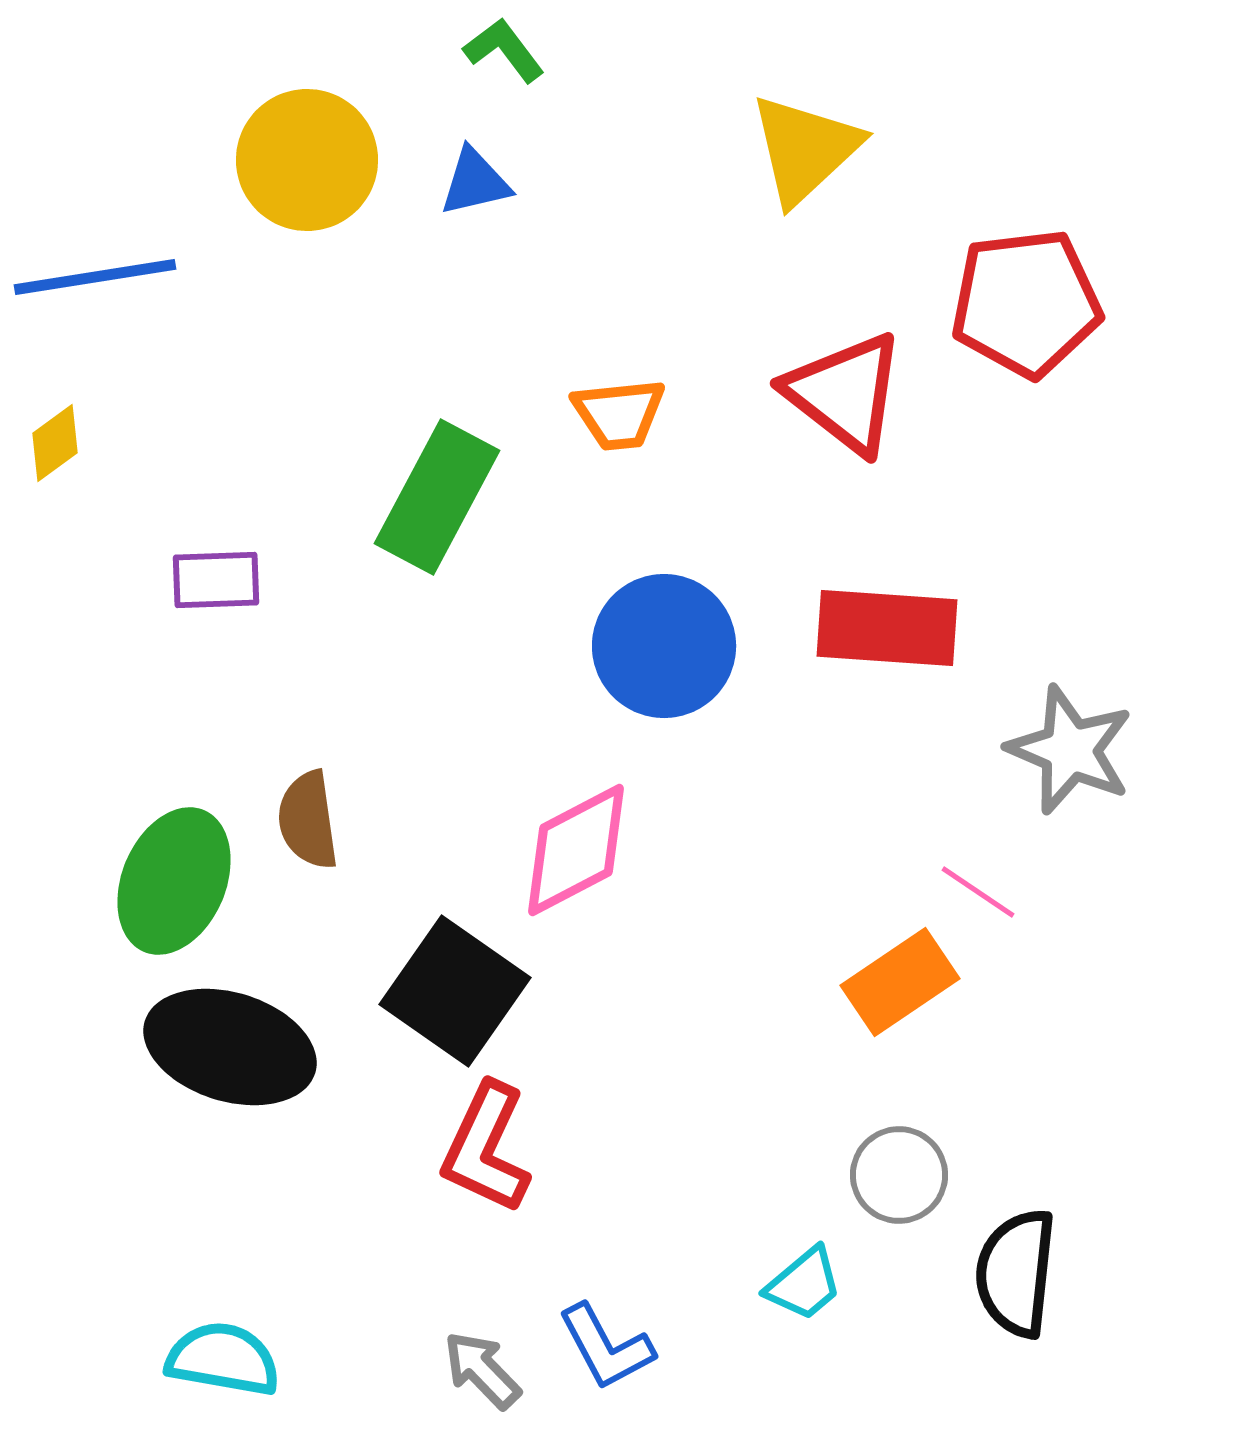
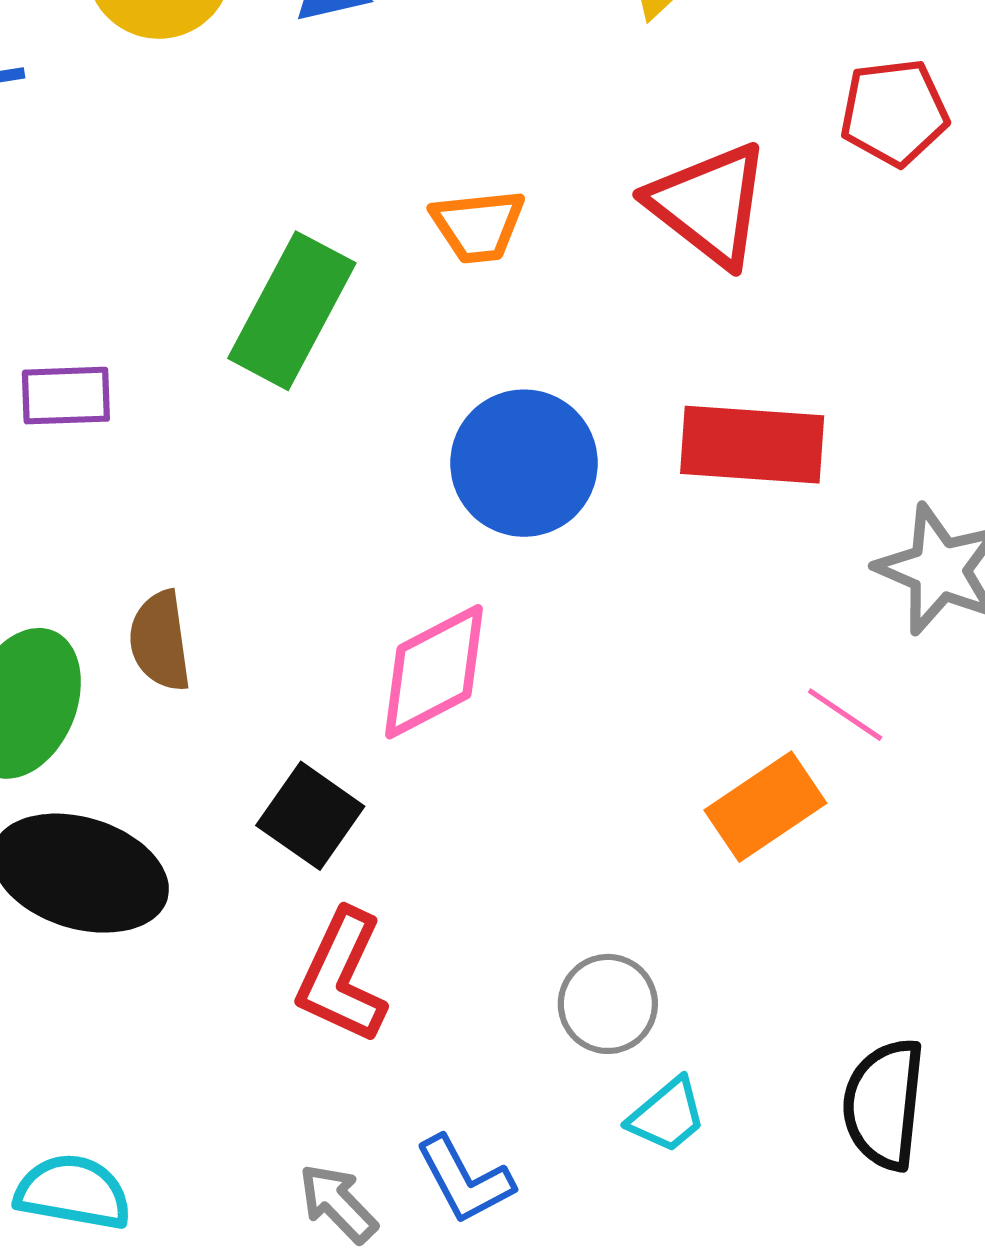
red pentagon: (1026, 303) -> (894, 112), size x0.7
black square: (455, 991) -> (310, 816), size x0.7
gray circle: (899, 1175) -> (608, 1004), moved

